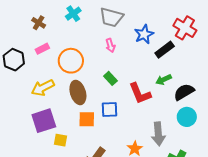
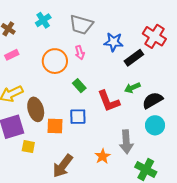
blue star: (144, 34) -> (114, 42), turned 30
orange circle: (71, 61) -> (55, 61), moved
brown ellipse: (78, 93) -> (36, 109), moved

